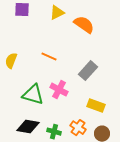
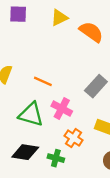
orange line: (49, 57) -> (43, 81), moved
orange cross: (78, 128) -> (74, 138), moved

